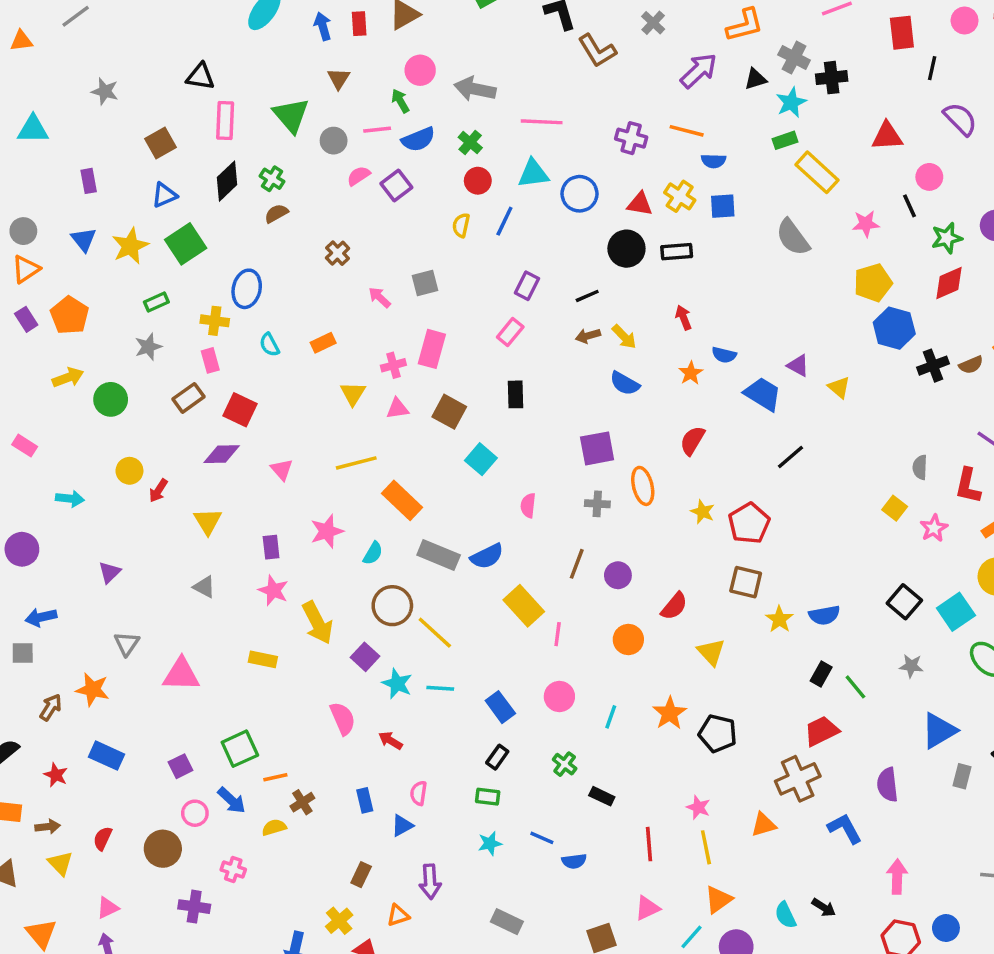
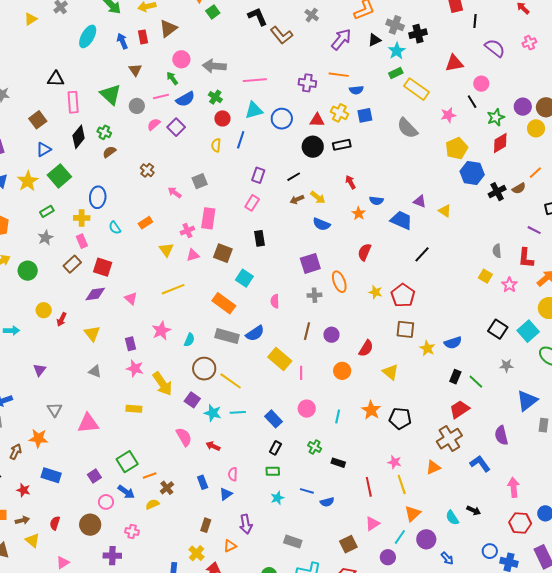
orange rectangle: (402, 500) -> (224, 303), moved

